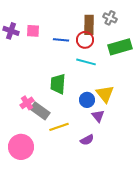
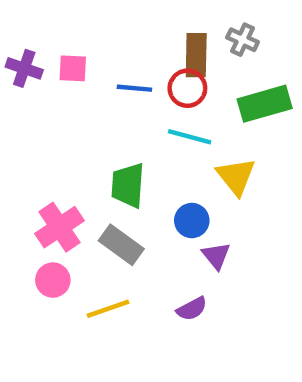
yellow triangle: (105, 94) -> (236, 176), moved
pink cross: (27, 103) -> (59, 227), size x1.5
gray rectangle: (40, 111) -> (121, 245), moved
yellow line: (59, 127) -> (108, 309), moved
pink circle: (21, 147) -> (53, 280), moved, size x0.6

